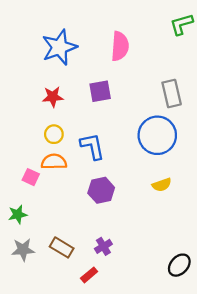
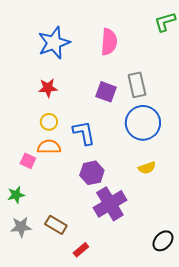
purple square: (100, 91) -> (106, 92), moved, turned 30
gray rectangle: (172, 93) -> (137, 85), moved
purple cross: (103, 246) -> (110, 204), moved, size x2.0

